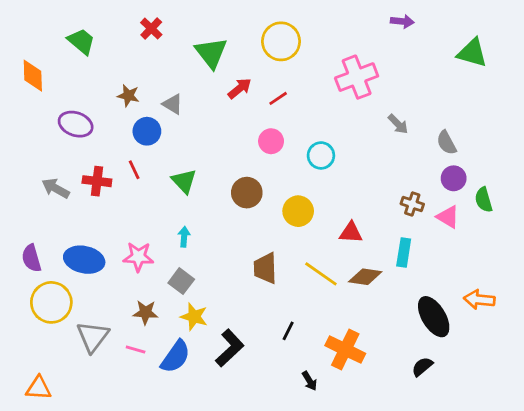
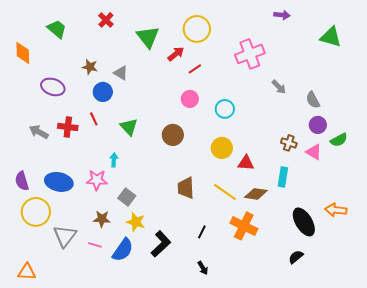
red arrow: (240, 88) -> (176, 54), moved
green semicircle: (484, 200) -> (339, 140), turned -102
yellow circle: (298, 211) -> (222, 148), moved
cyan arrow: (184, 237) -> (114, 160), moved
orange cross: (345, 349) -> (244, 226), moved
black arrow: (310, 381) -> (203, 268), moved

